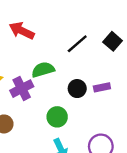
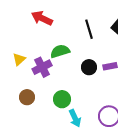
black line: (77, 44) -> (89, 29), turned -66
green circle: (57, 117) -> (62, 99), moved

